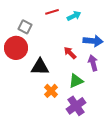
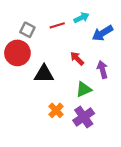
red line: (52, 12) -> (57, 25), moved
blue arrow: (93, 41) -> (102, 33), moved, turned 144
orange cross: (51, 91) -> (56, 110), moved

